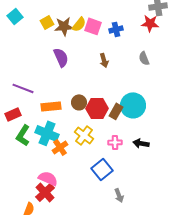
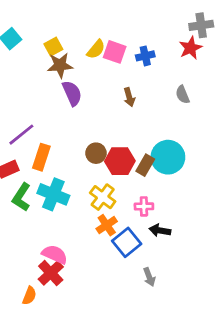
red star: (150, 23) -> (191, 48), turned -30
brown star: (64, 26) -> (60, 65), moved
purple line: (23, 88) -> (21, 135), turned -60
orange rectangle: (51, 106) -> (41, 157), moved, turned -66
black arrow: (141, 143) -> (160, 230), moved
orange cross: (60, 147) -> (107, 225), moved

